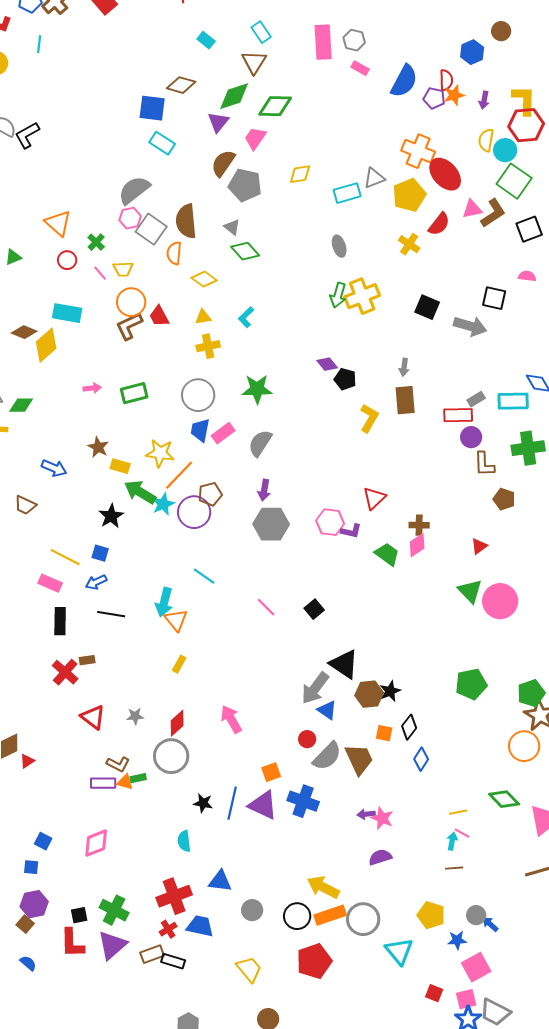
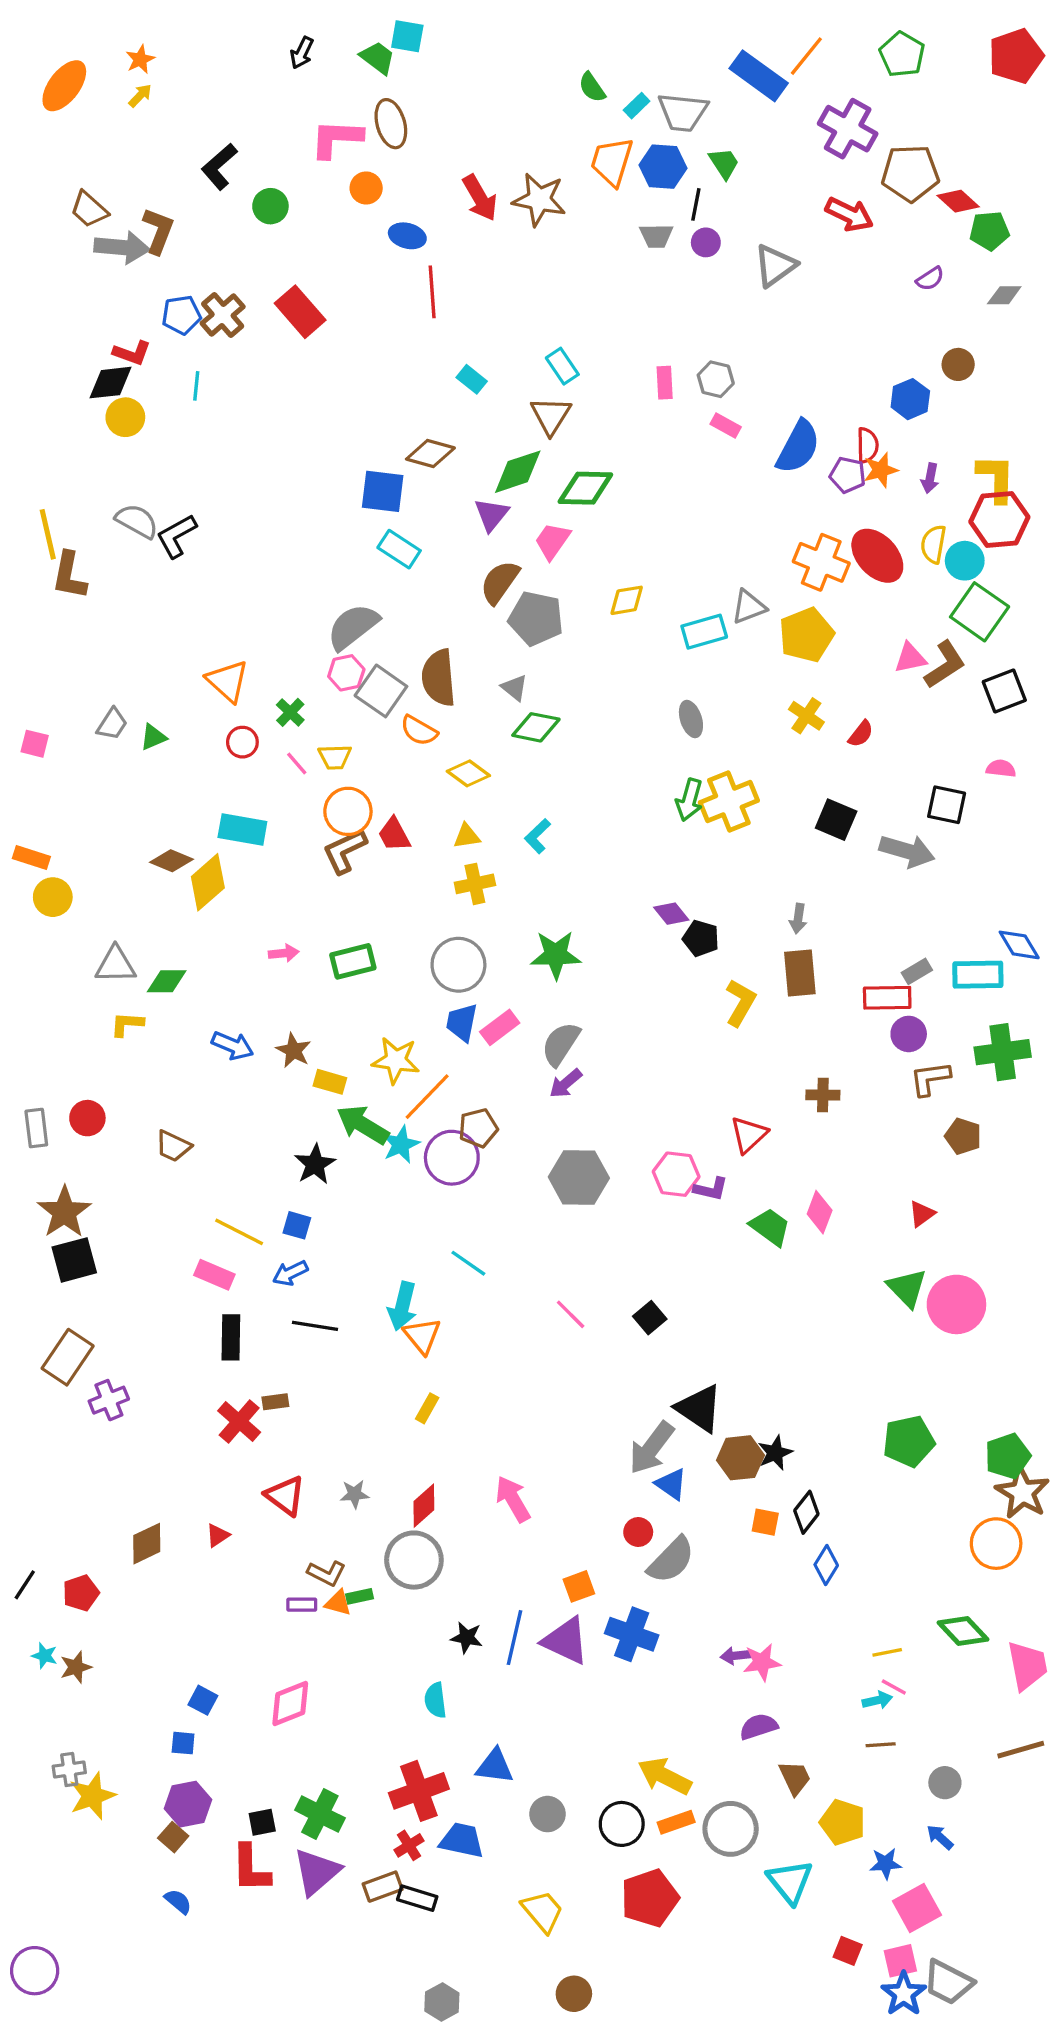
pink rectangle: (323, 42) -> (665, 383), size x0.6
red ellipse: (445, 174) -> (877, 556), moved
red semicircle: (439, 224) -> (861, 734), moved, size x0.7
green diamond: (245, 251) -> (536, 727), turned -36
orange semicircle: (174, 253) -> (419, 731), turned -65
brown L-shape: (484, 464) -> (930, 1079), turned 84
blue arrow: (54, 468) -> (233, 1046), moved
purple arrow: (264, 490) -> (566, 1083), moved, turned 40
brown cross: (419, 525) -> (823, 1095), moved
pink diamond: (417, 545) -> (820, 1212), turned -35
brown trapezoid: (359, 759) -> (795, 1778), moved, size x0.7
red triangle: (27, 761) -> (218, 1535), moved
purple rectangle: (103, 783) -> (302, 1605), size x0.7
pink star: (382, 818) -> (762, 1662), turned -30
cyan arrow: (452, 841) -> (877, 1700), turned 66
orange rectangle: (330, 915) -> (676, 1822), size x0.7
gray circle: (476, 915) -> (945, 1783), moved

